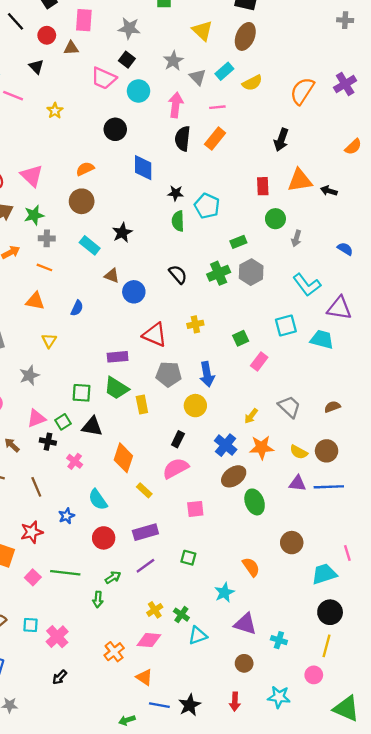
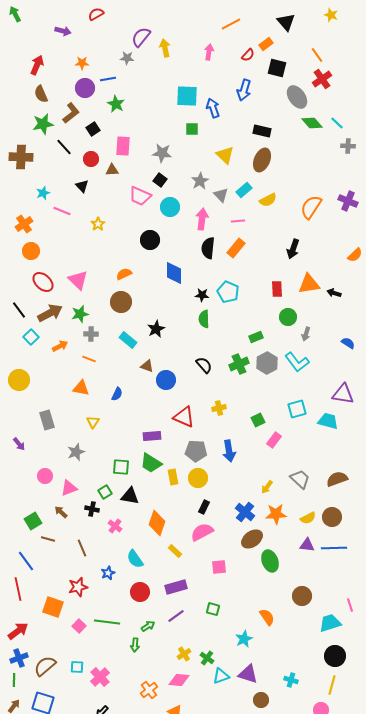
purple cross: (345, 84) -> (348, 201), turned -36
cyan pentagon: (207, 206) -> (228, 292), moved
cyan L-shape: (307, 285) -> (297, 362), moved
yellow circle: (195, 406) -> (198, 478), moved
brown semicircle: (332, 407) -> (337, 479), size x1.5
pink triangle: (36, 418) -> (69, 488), moved
yellow semicircle: (299, 452) -> (308, 518), turned -56
purple triangle: (245, 624) -> (248, 674), moved

